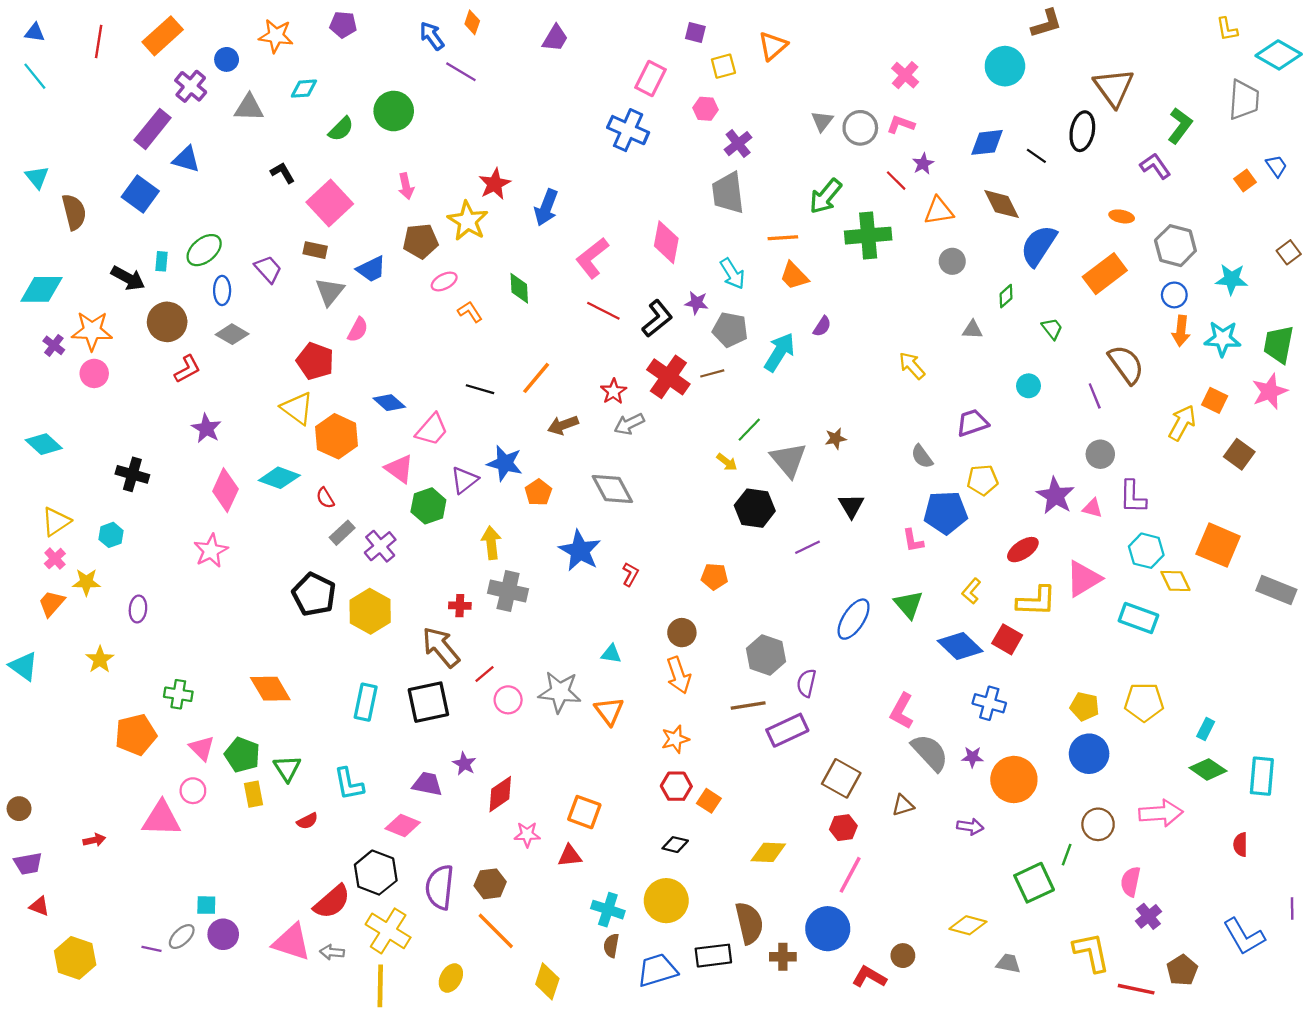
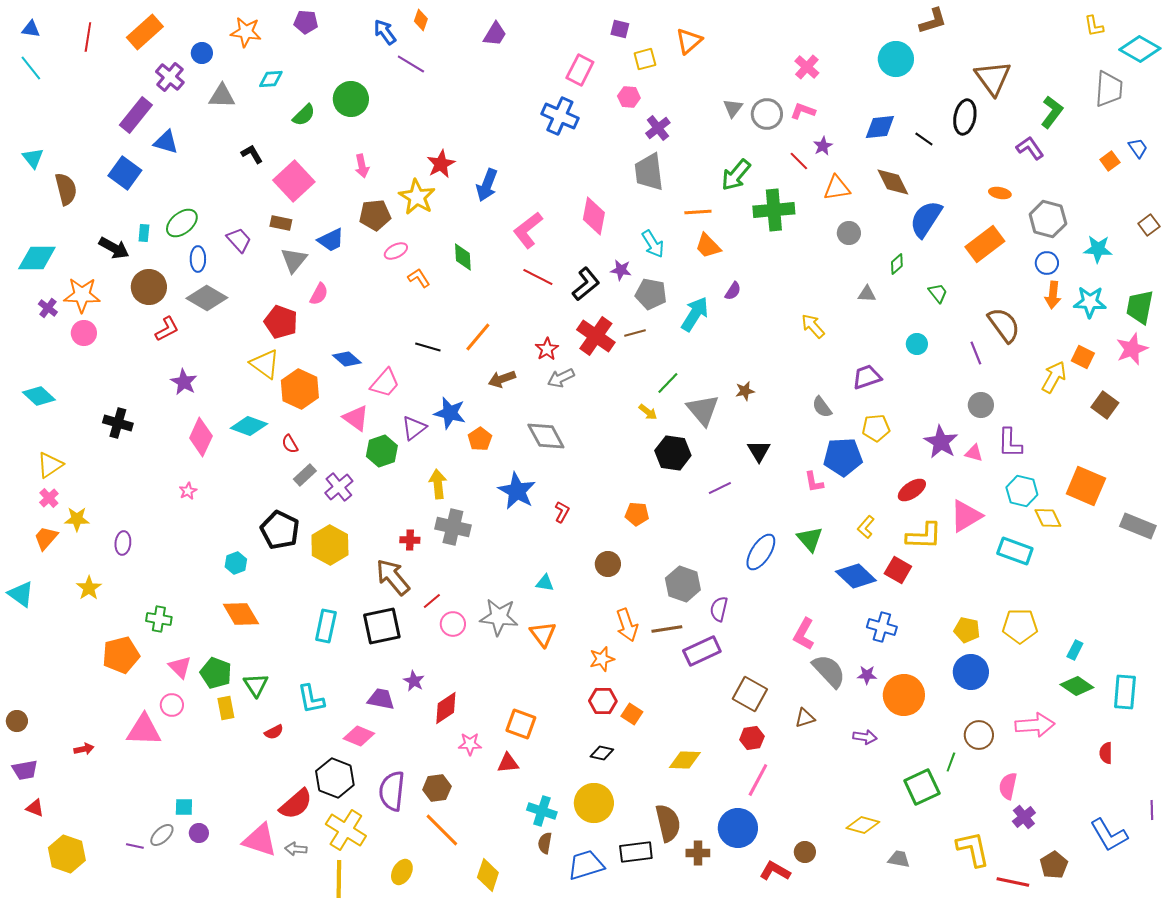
gray diamond: (232, 334) -> (207, 298), size x1.4
cyan hexagon: (111, 535) -> (236, 563), moved
pink star: (211, 551) -> (188, 491), size x0.6
orange arrow: (679, 675) -> (627, 625), moved
purple circle: (223, 934) -> (199, 833), size x0.7

